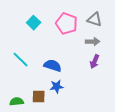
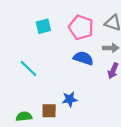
cyan square: (34, 23) -> (43, 26), turned 32
blue semicircle: (53, 66) -> (83, 58), moved

